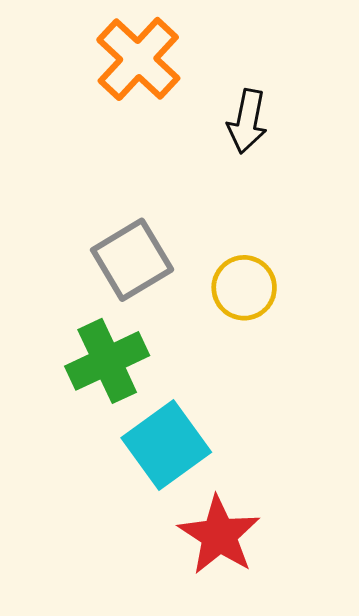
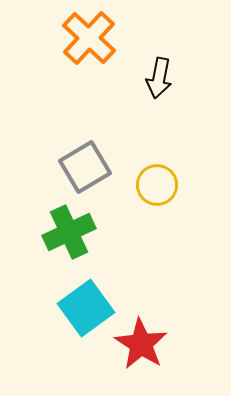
cyan square: (166, 445) -> (86, 308), moved

